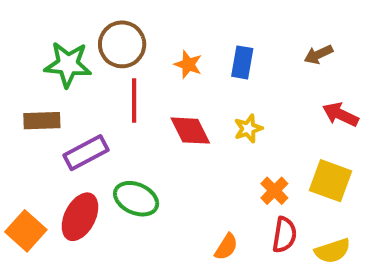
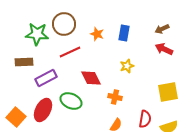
red line: (134, 101) -> (70, 52), turned 65
red arrow: (340, 115) -> (164, 49), moved
red diamond: (190, 131) -> (91, 78), moved
yellow square: (330, 181) -> (168, 92), turned -30
orange cross: (274, 191) -> (115, 97), moved, turned -32

